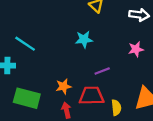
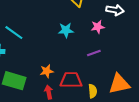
pink star: (136, 49) -> (98, 27), moved
purple line: (102, 71) -> (94, 53), moved

